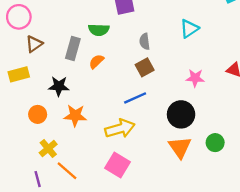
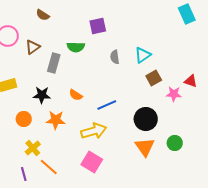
cyan triangle: (189, 29) -> (143, 55), moved
brown triangle: (34, 44) -> (33, 47), moved
orange semicircle: (96, 61) -> (76, 95), moved, turned -104
brown square: (145, 67) -> (154, 78), moved
pink star: (195, 78) -> (174, 94), moved

